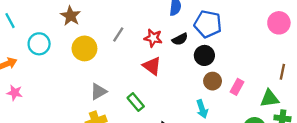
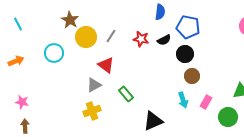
cyan circle: (39, 44) -> (54, 53), moved
yellow circle: (84, 48) -> (86, 37), moved
red triangle: (152, 66) -> (106, 65), moved
pink rectangle: (237, 87) -> (206, 102), moved
pink star: (15, 93) -> (22, 102), moved

